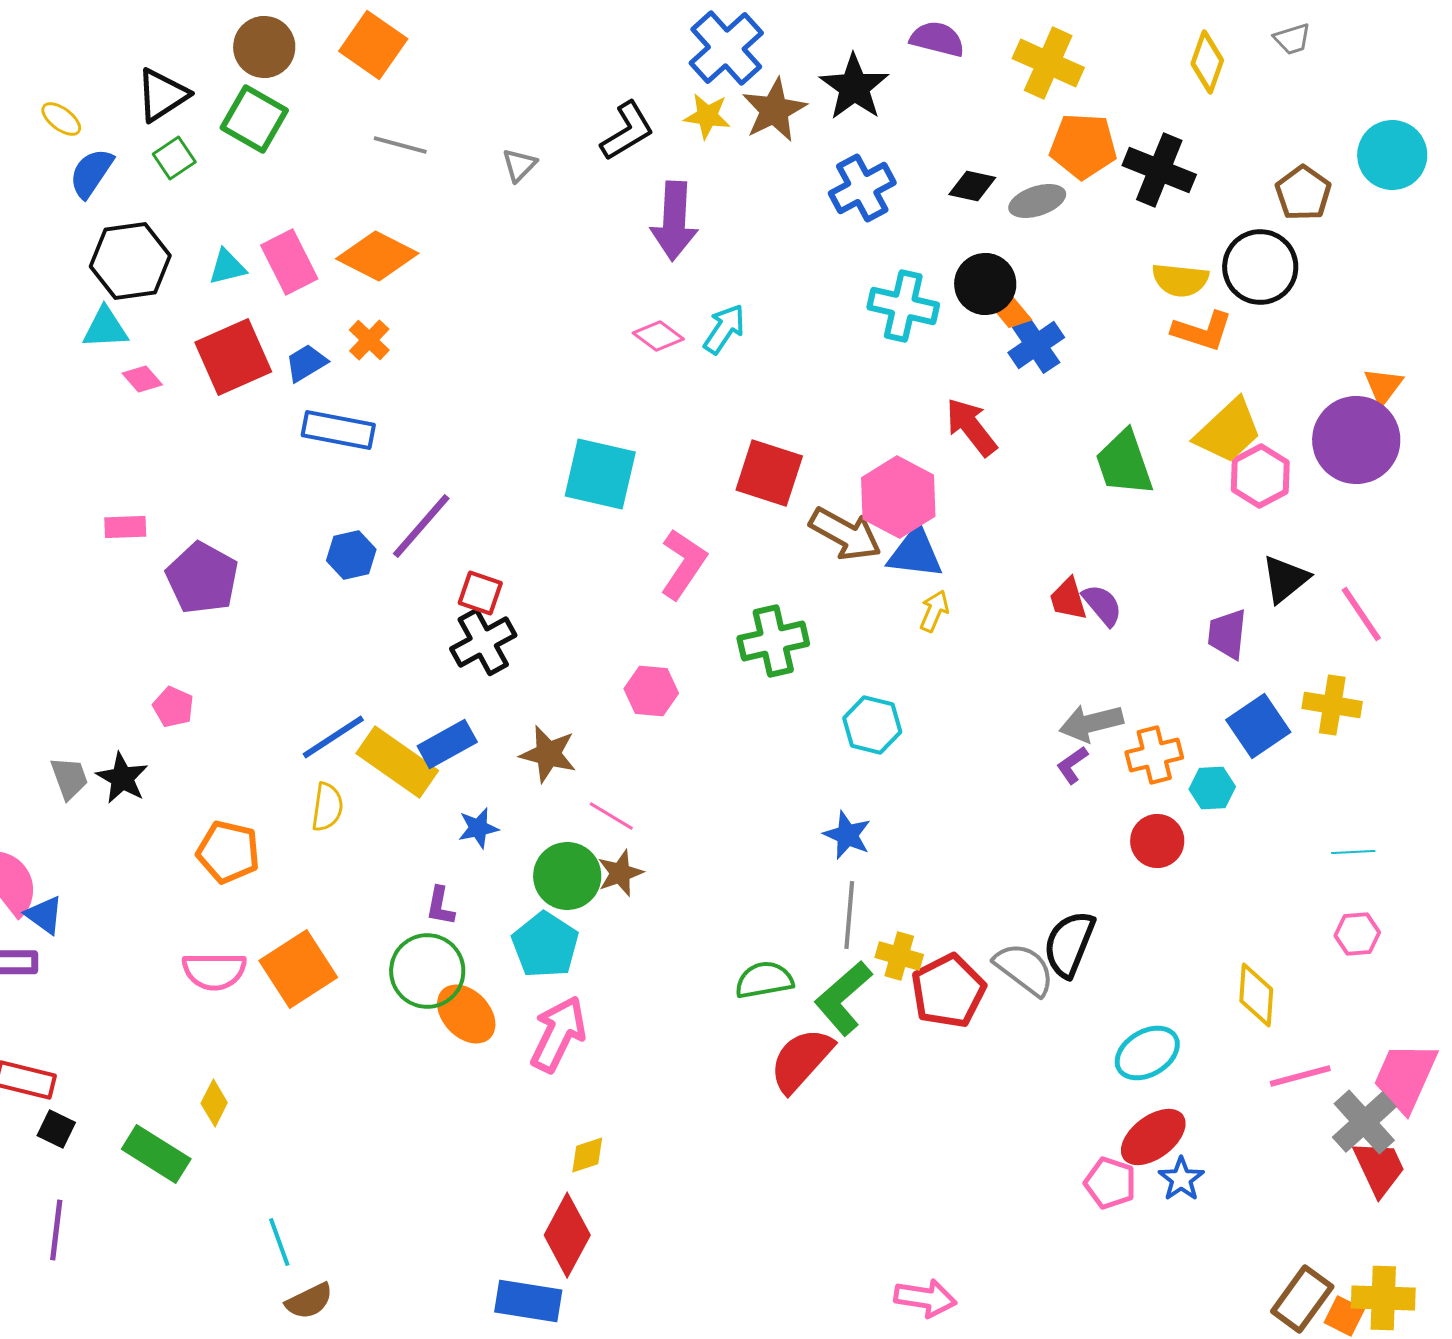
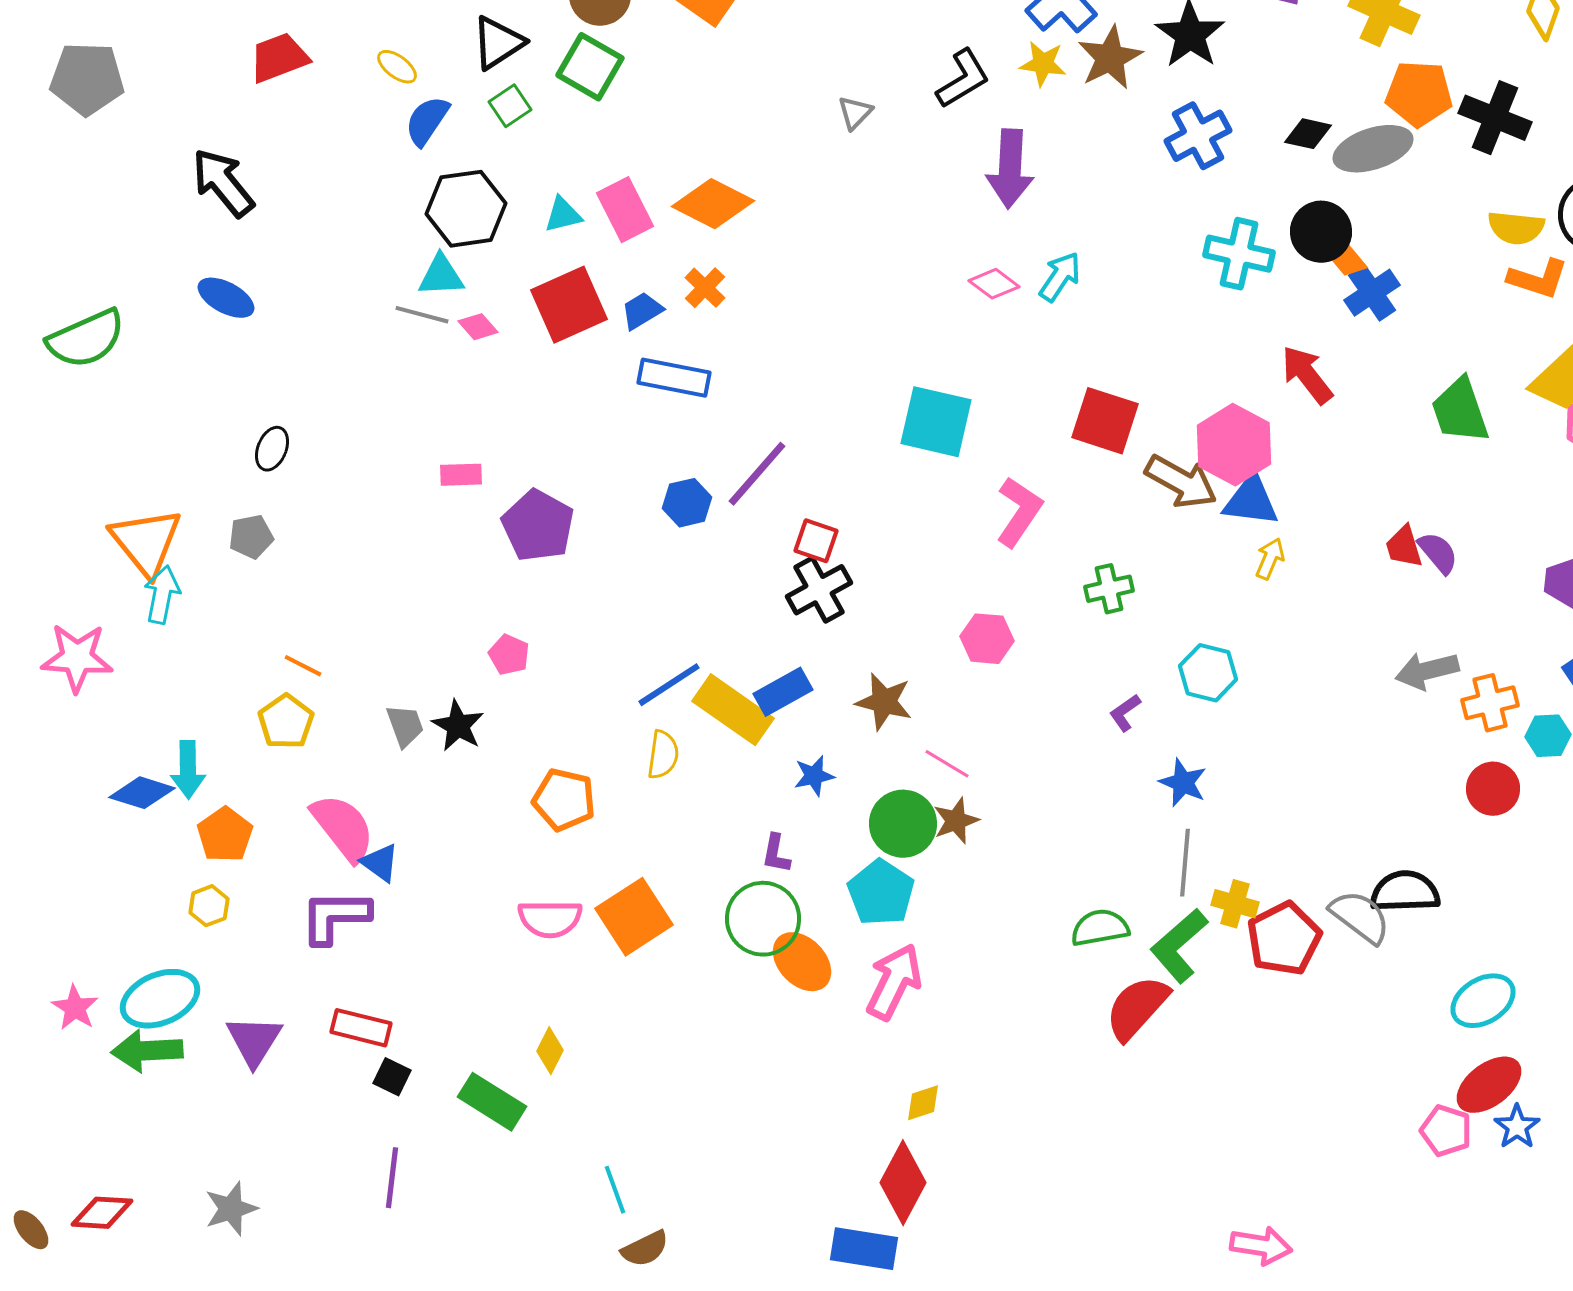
gray line: (400, 145) -> (422, 315), moved
gray ellipse: (1037, 201) -> (1373, 149), size x1.4
green cross: (773, 641) -> (1109, 589), size x0.7
purple L-shape: (1072, 765) -> (1125, 713), moved
black semicircle: (1069, 944) -> (1405, 892), turned 66

